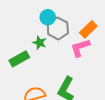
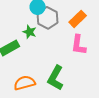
pink L-shape: (80, 48) -> (79, 45), moved, turned -65

